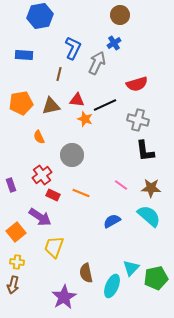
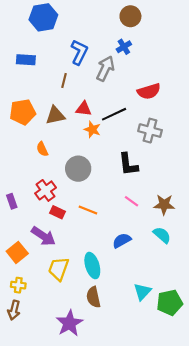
black L-shape: (145, 151) -> (128, 164), moved
cyan semicircle: (149, 216) -> (162, 235), size x0.7
cyan ellipse: (112, 286) -> (92, 266), moved, turned -40

